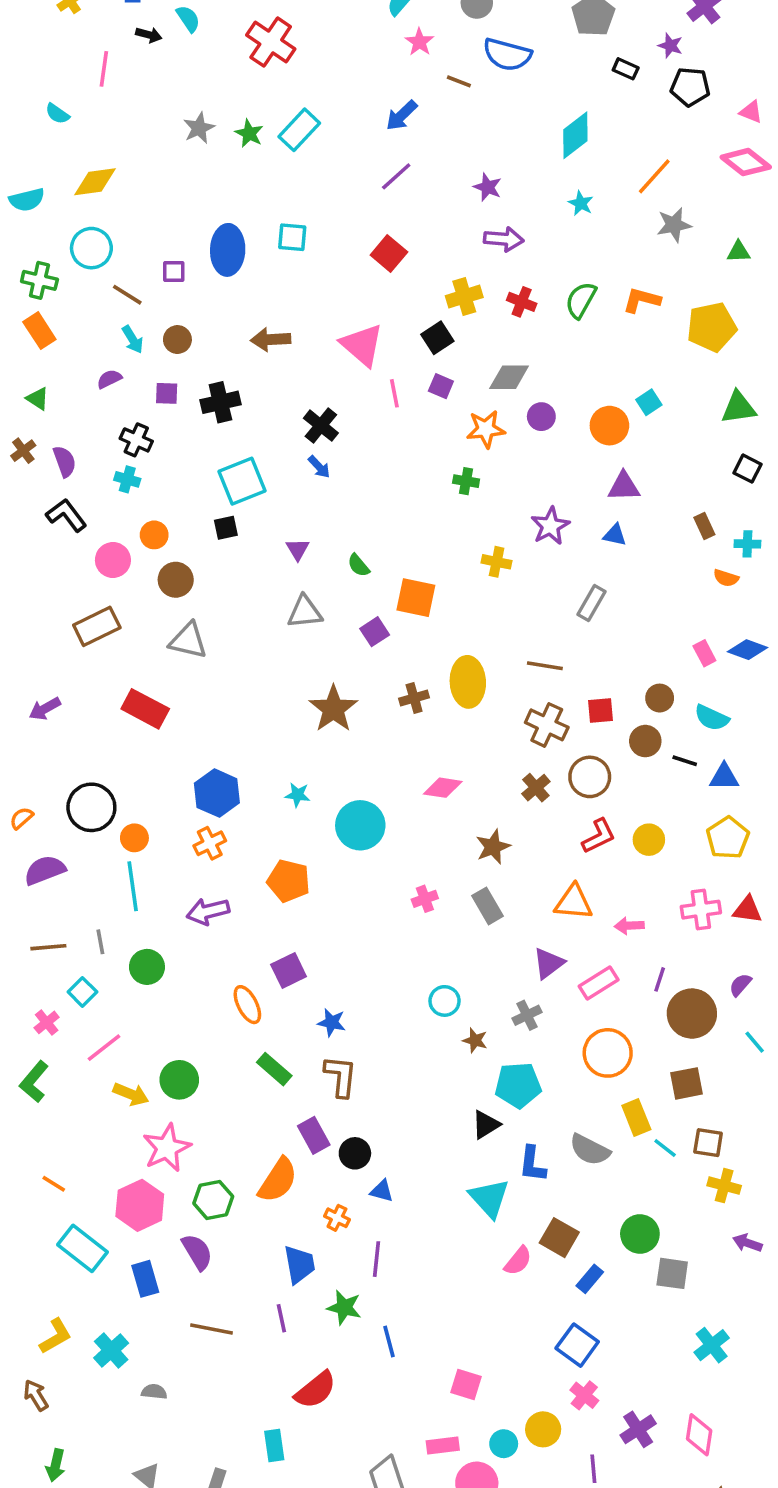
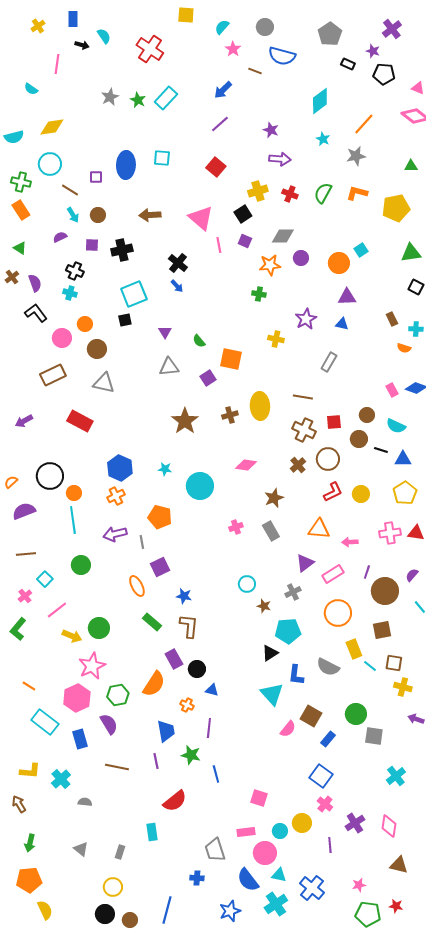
gray star: (674, 225) -> (356, 156), moved
gray line: (100, 942) -> (142, 542), moved
yellow L-shape: (56, 1336) -> (30, 771), turned 35

